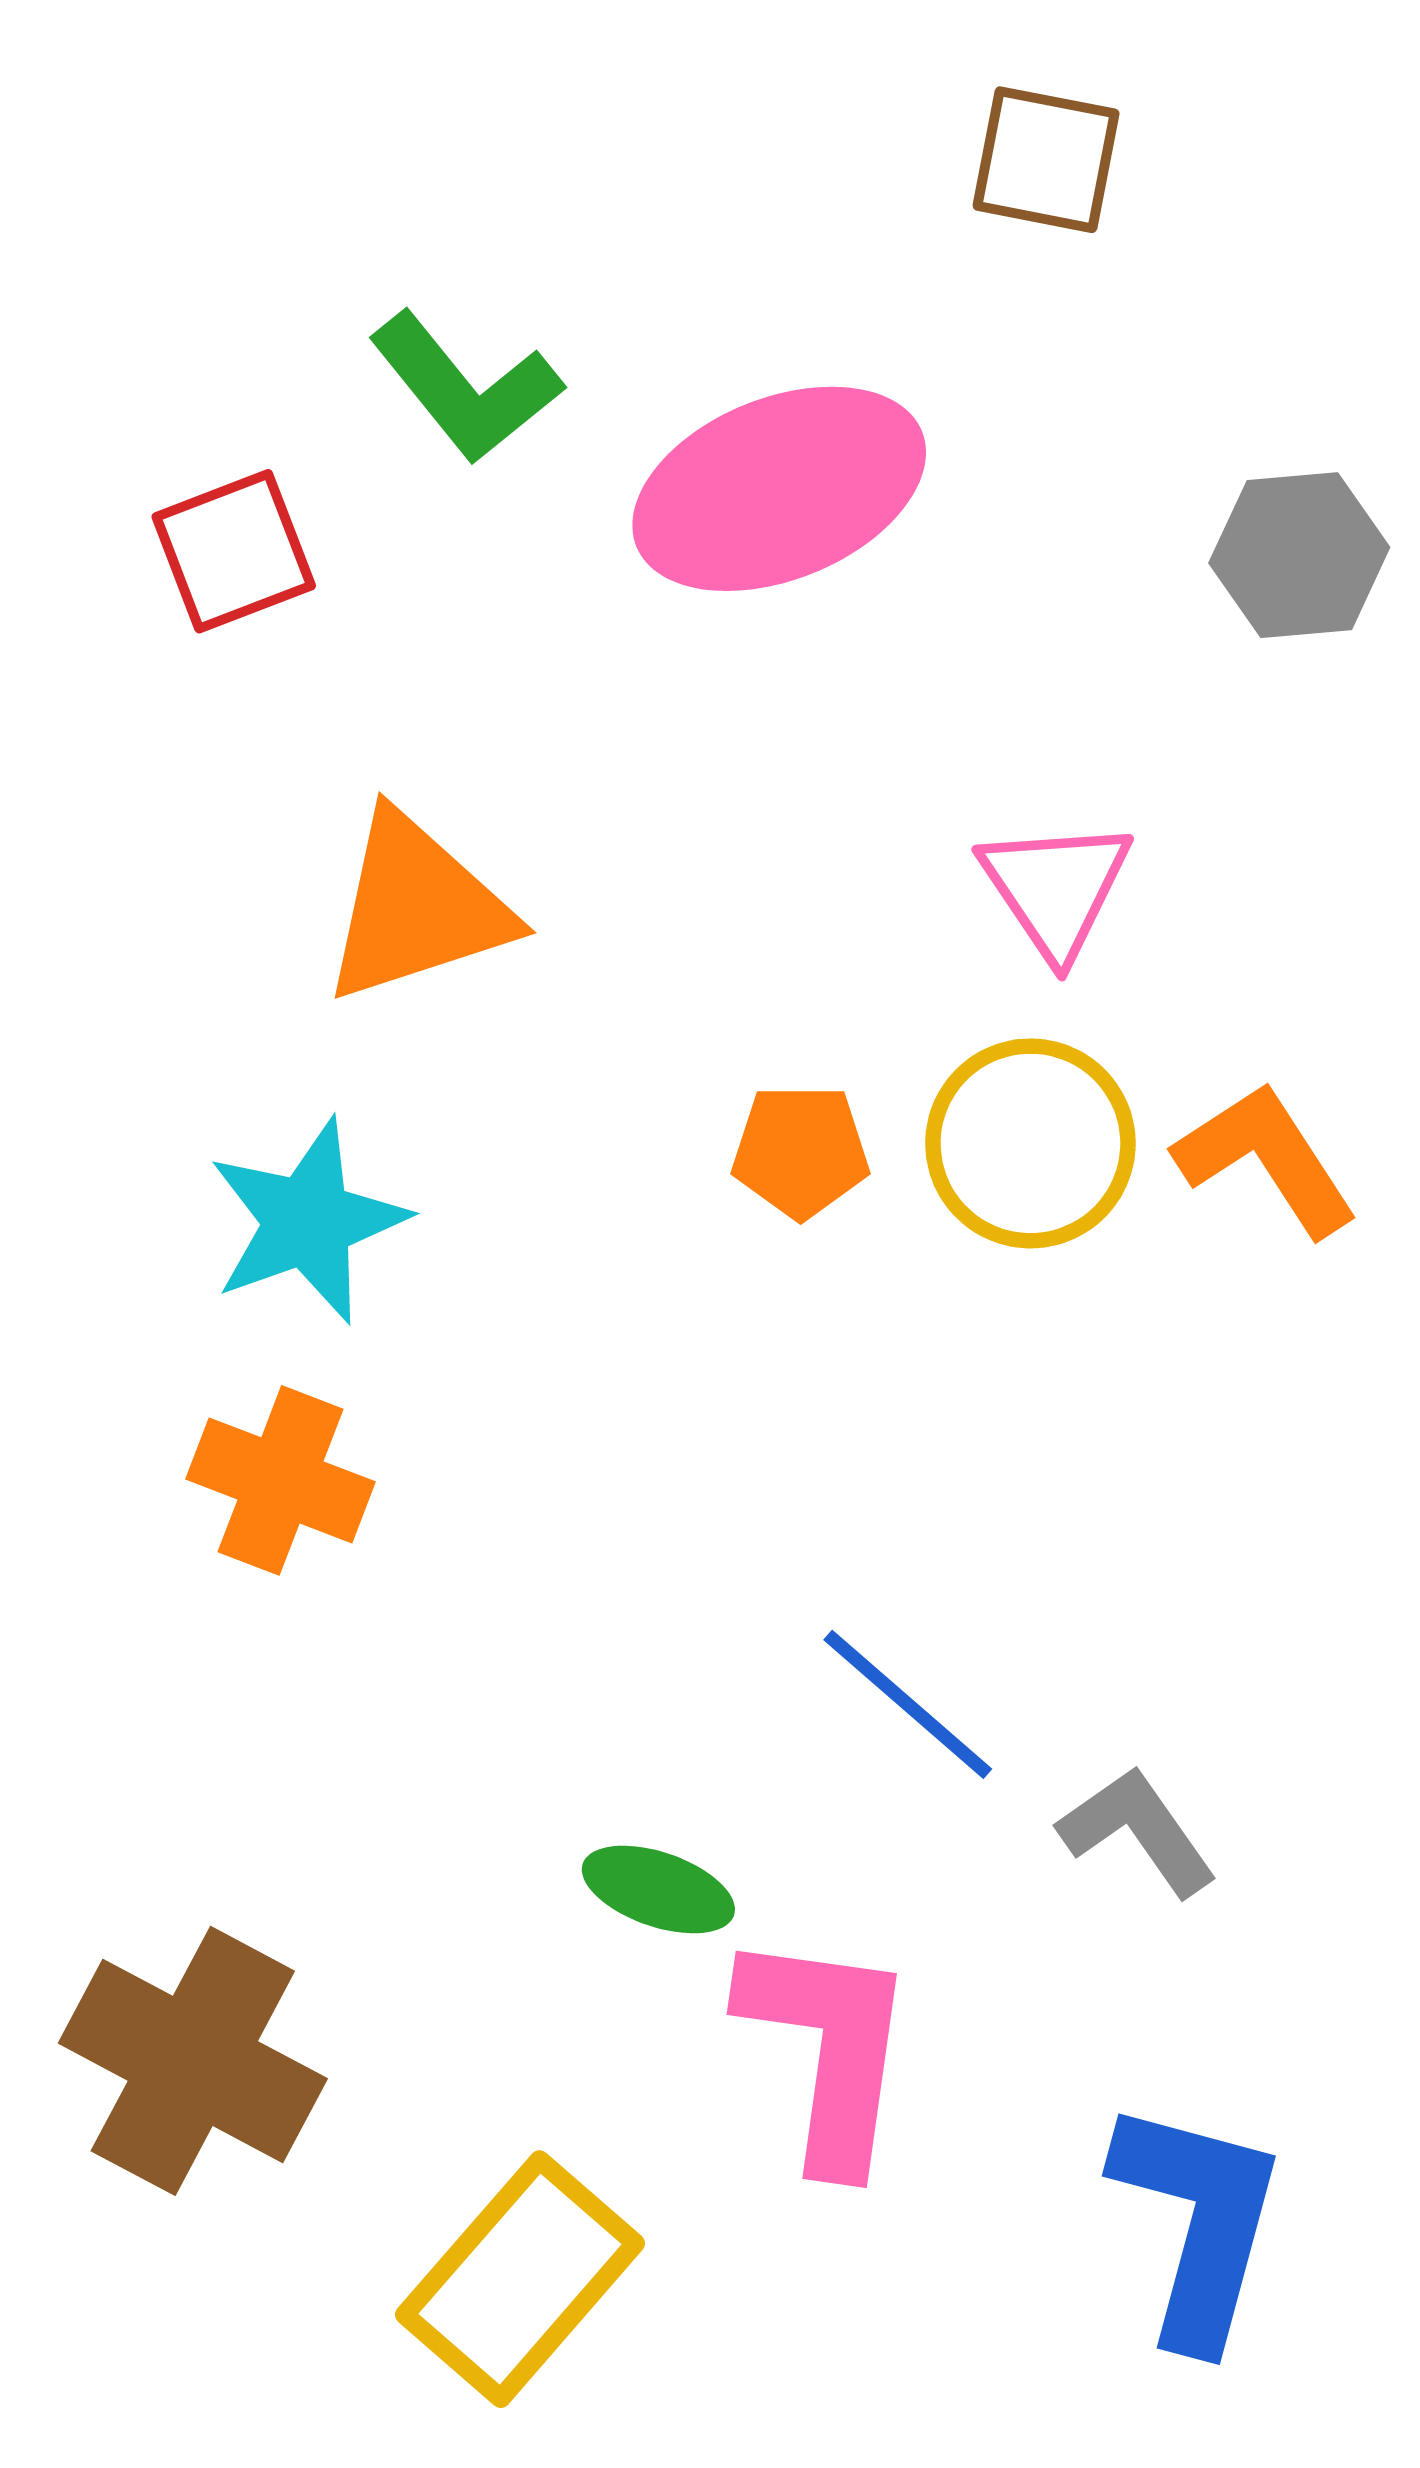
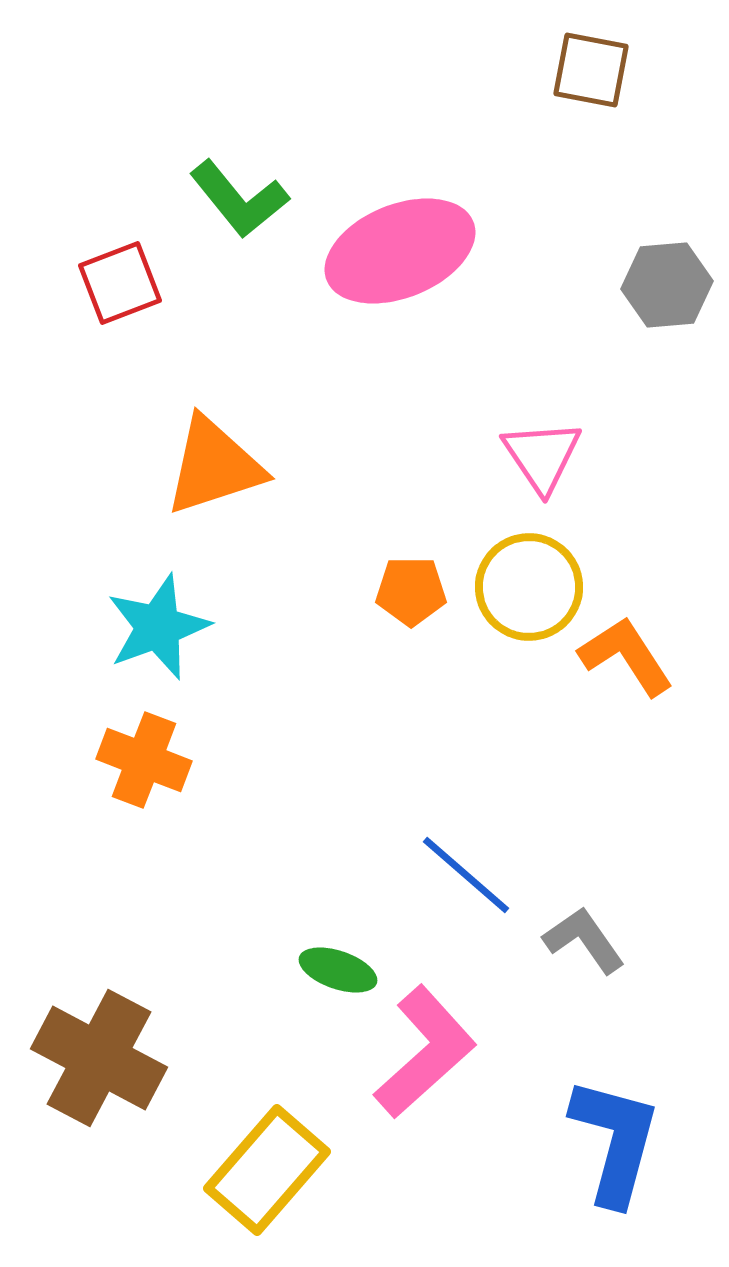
brown square: (1046, 160) -> (591, 70), moved
orange L-shape: (1266, 1159) -> (626, 656), moved
pink L-shape: (828, 2049) -> (425, 1052), turned 40

